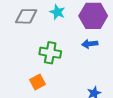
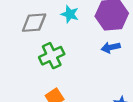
green cross: (50, 53) -> (52, 56), moved, turned -30

